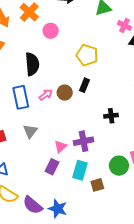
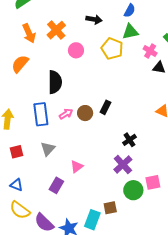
yellow pentagon: (87, 55) -> (112, 49), moved
black cross: (111, 116) -> (129, 140), turned -32
purple cross: (84, 141) -> (123, 164), moved, turned -36
purple rectangle: (52, 167) -> (56, 185), moved
cyan rectangle: (80, 170) -> (92, 220), moved

